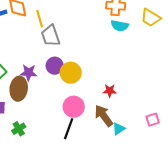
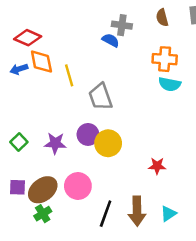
gray trapezoid: (51, 36) -> (101, 97), moved
brown ellipse: (19, 89) -> (43, 190), moved, turned 45
pink circle: (74, 107) -> (78, 186), moved
brown arrow: (104, 116) -> (137, 211), moved, turned -145

